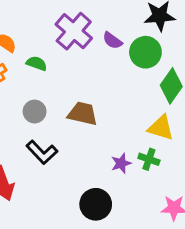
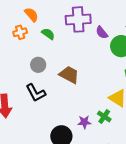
purple cross: (74, 31) -> (78, 19), turned 30
purple star: (121, 163) -> (84, 122), moved

